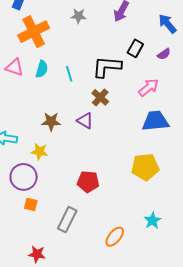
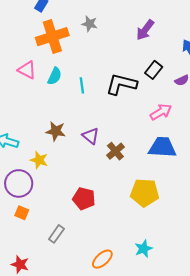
gray star: (79, 16) -> (90, 24), moved
brown cross: (100, 97) -> (115, 151), moved
gray rectangle: (67, 220) -> (56, 234), size x0.7

